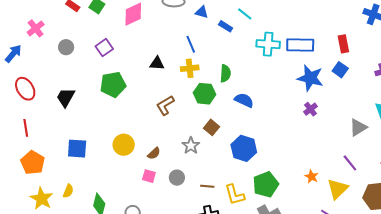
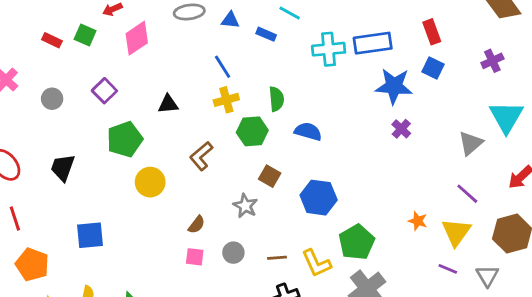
black triangle: (157, 63) -> (168, 104), moved
yellow circle: (124, 145) -> (150, 182), moved

